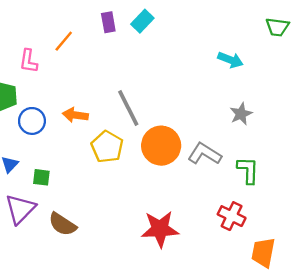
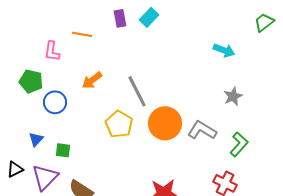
green trapezoid: (277, 27) -> (264, 22), turned 135
orange line: (64, 41) -> (82, 34), turned 60
orange arrow: (75, 115) -> (92, 80), moved, turned -45
green L-shape: (248, 170) -> (239, 144), turned 40

